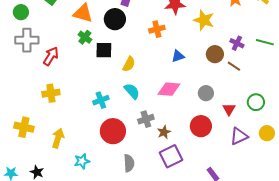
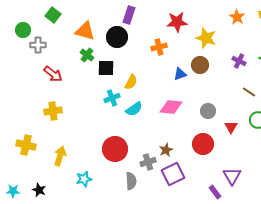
gray cross: (27, 40) -> (38, 45), moved, size x0.7
brown circle: (215, 54) -> (200, 65), moved
red arrow: (51, 56) -> (53, 74), turned 96
brown line: (234, 66) -> (249, 92), moved
cyan semicircle: (132, 91) -> (134, 109), turned 96
cyan cross: (101, 100) -> (112, 98), moved
gray cross: (146, 119) -> (148, 162), moved
purple triangle: (239, 136) -> (232, 176), moved, turned -36

